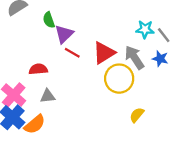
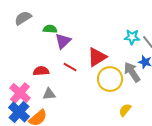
green semicircle: (49, 20) -> (50, 29), turned 112
red line: (72, 53) -> (70, 67), moved
gray arrow: (134, 57) -> (132, 72), moved

